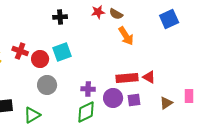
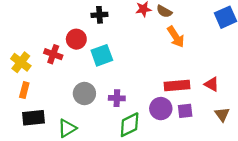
red circle: (40, 59) -> (76, 39), moved
red triangle: (149, 77) -> (212, 84), moved
purple cross: (88, 89) -> (117, 98), moved
brown triangle: (166, 103) -> (222, 114), turned -32

